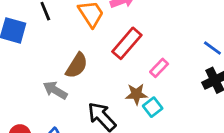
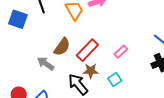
red rectangle: (127, 43) -> (87, 50), moved
brown star: (136, 94) -> (91, 71), moved

